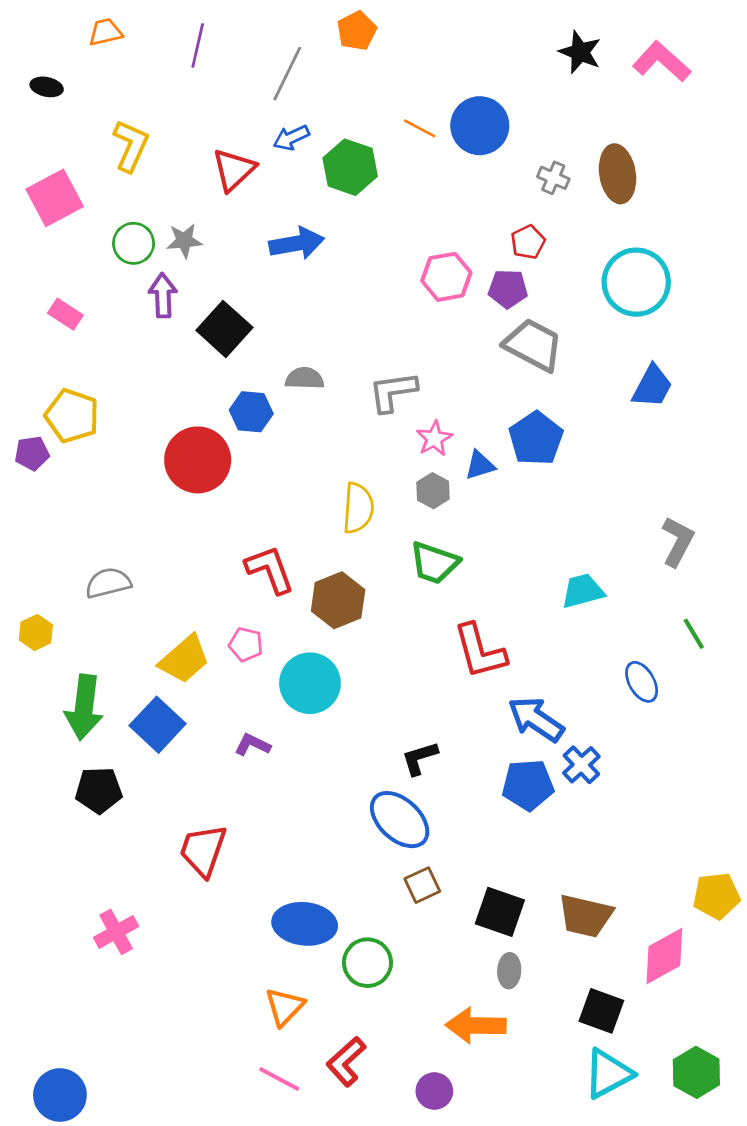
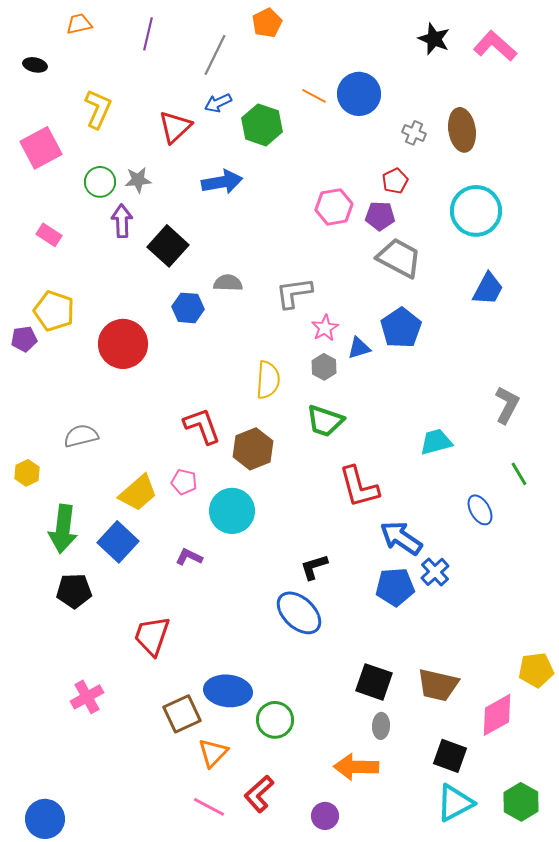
red circle: (198, 460) -> (123, 344), moved
brown square: (422, 885) -> (182, 714), moved, size x1.4

